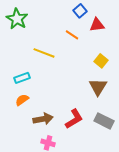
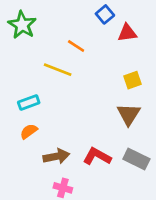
orange line: (72, 35) -> (76, 46), moved
yellow square: (101, 61) -> (133, 80), turned 32
red L-shape: (74, 119) -> (97, 156), turned -120

